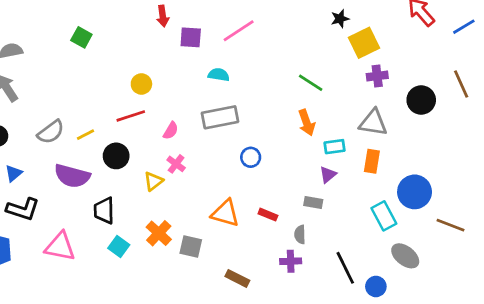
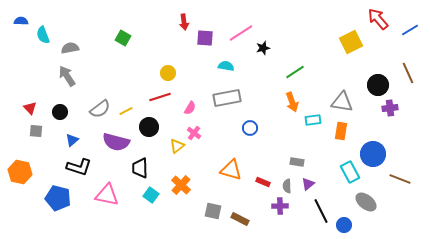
black star: (340, 19) -> (263, 48), moved
yellow square: (364, 43) -> (351, 42), moved
purple cross: (377, 76) -> (390, 108), moved
green line: (311, 83) -> (295, 72), turned -66
purple triangle: (328, 175) -> (308, 184), moved
red rectangle: (268, 215) -> (263, 182), moved
gray square: (191, 247) -> (213, 211), moved

